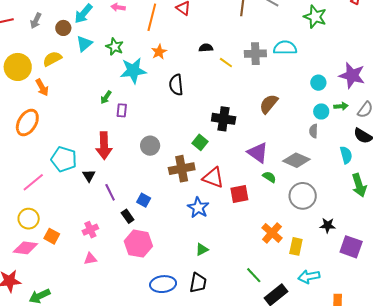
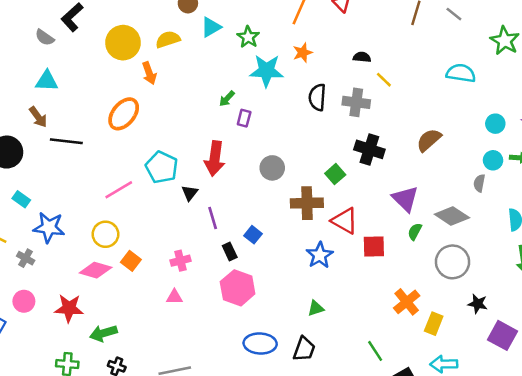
gray cross: (255, 54) -> (356, 102), moved
green semicircle: (269, 177) -> (415, 231), turned -104

